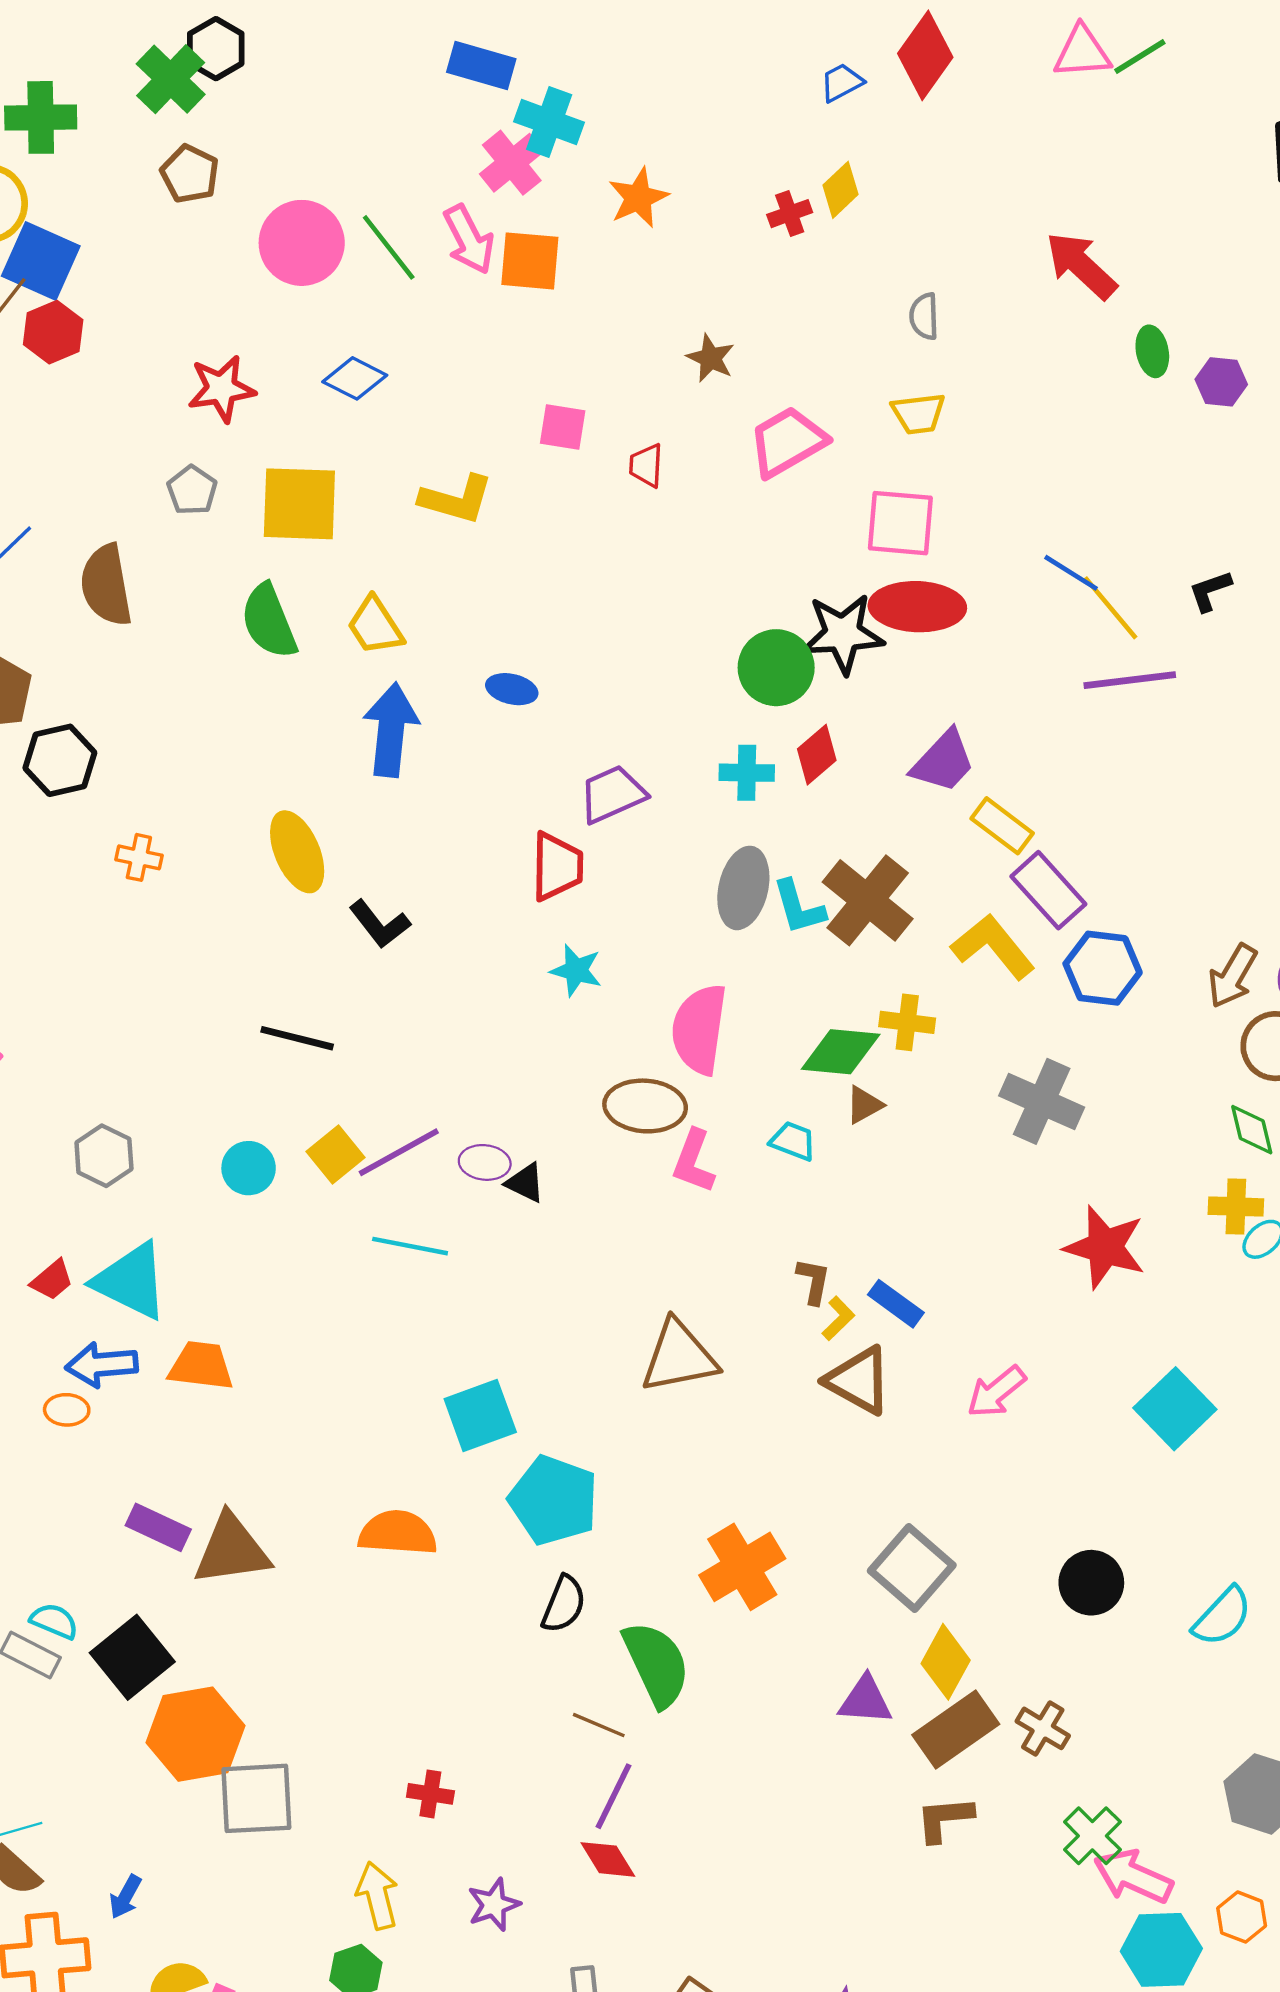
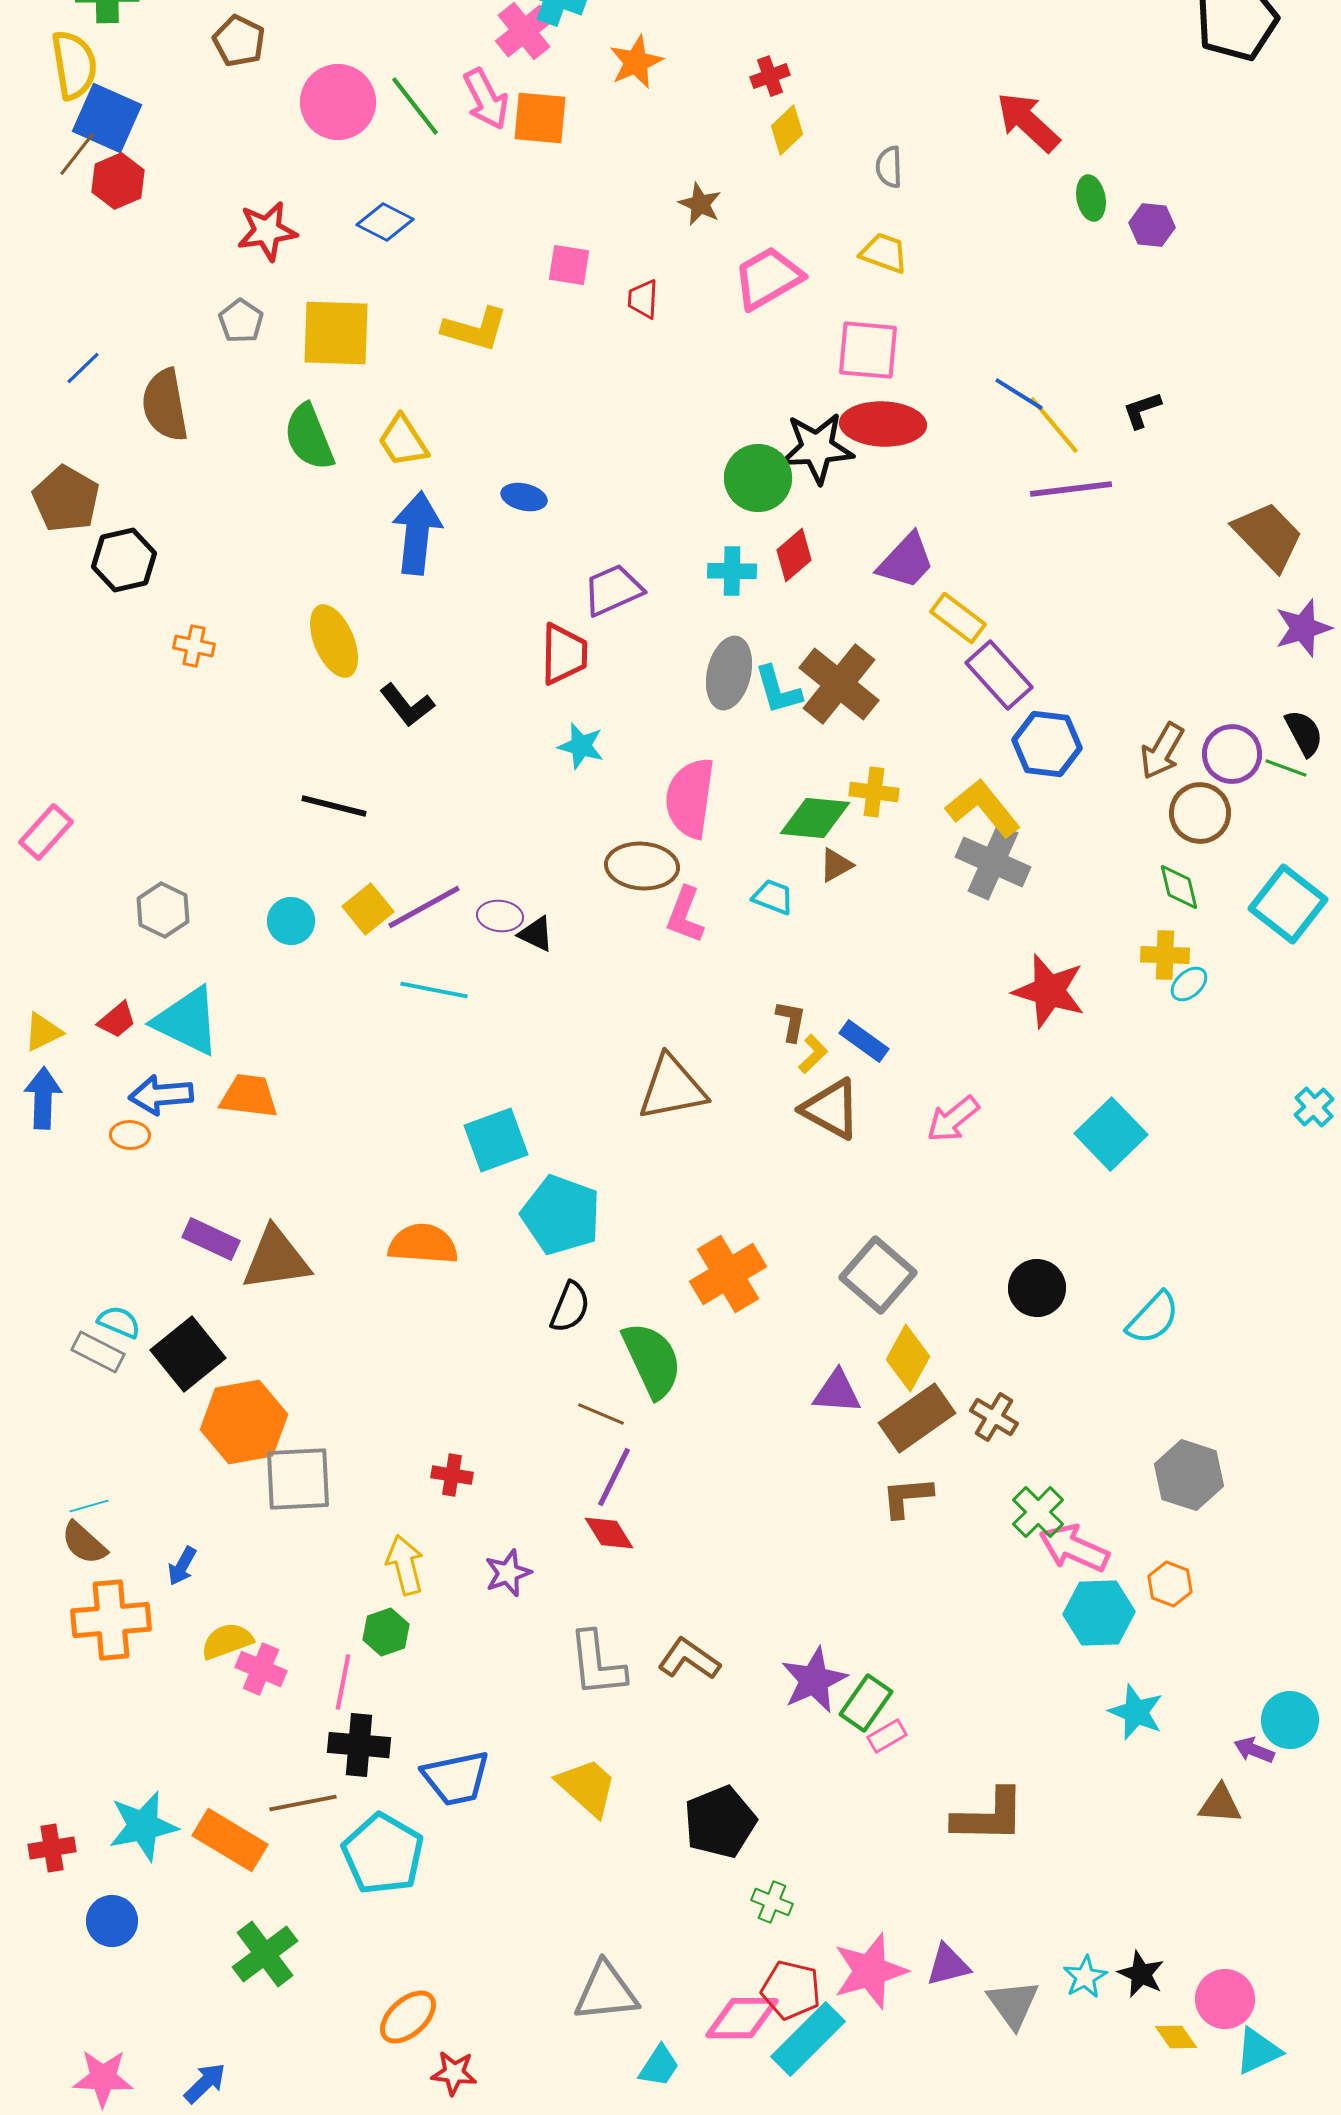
yellow diamond: (841, 190) -> (787, 130), moved
yellow trapezoid: (918, 413) -> (884, 253), turned -153
yellow L-shape: (993, 947) -> (983, 808), moved

